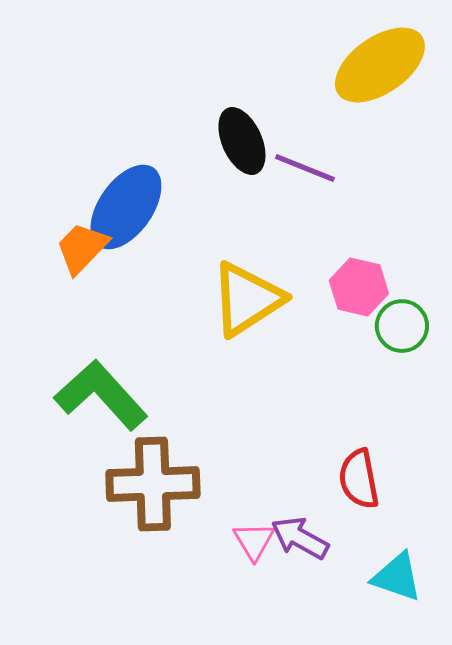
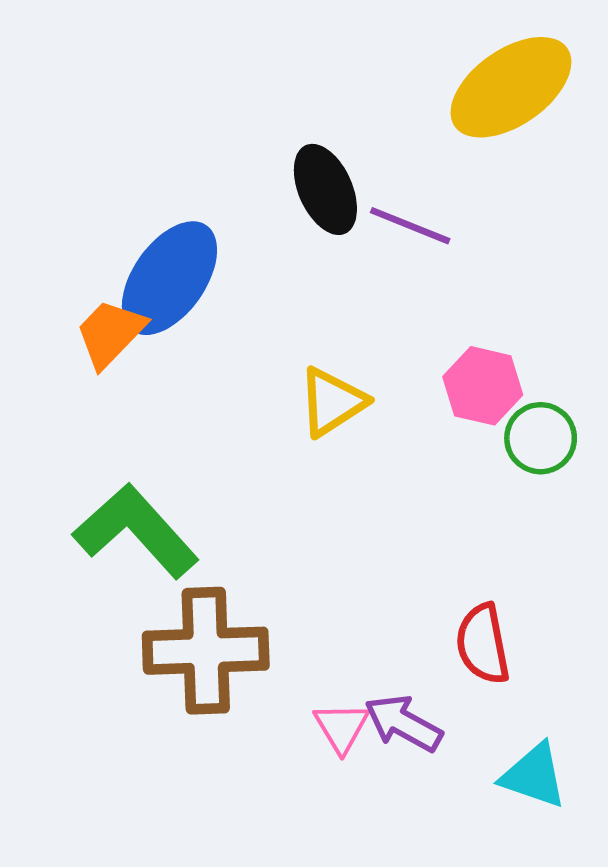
yellow triangle: (247, 299) -> (332, 402), size x0.7

